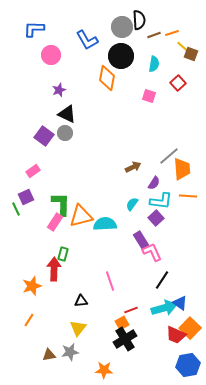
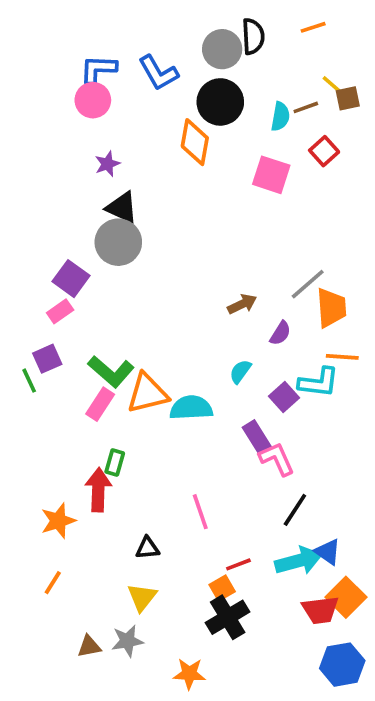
blue L-shape: (34, 29) -> (98, 69), moved
orange line: (172, 33) -> (313, 27), moved
brown line: (154, 35) -> (306, 107), moved
brown square: (191, 54) -> (348, 98), turned -32
pink square: (149, 96) -> (271, 175), size x1.5
gray circle: (65, 133) -> (118, 242), size x1.6
purple square: (44, 136) -> (71, 279), moved
cyan L-shape: (161, 201) -> (319, 382), moved
green L-shape: (61, 204) -> (111, 371), turned 130
red trapezoid: (176, 335) -> (320, 610), turned -30

